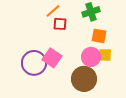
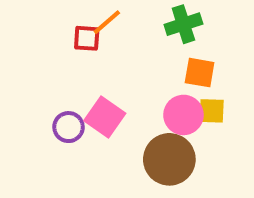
red square: (60, 24) -> (87, 38), moved
purple circle: (34, 63) -> (69, 127), size x0.6

